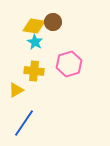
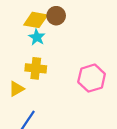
pink hexagon: (69, 64) -> (92, 78), moved

